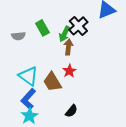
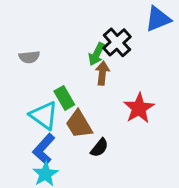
green rectangle: (42, 28) -> (64, 98), moved
red star: (69, 71) -> (139, 108), moved, size x1.5
black semicircle: (71, 111) -> (99, 148), moved

